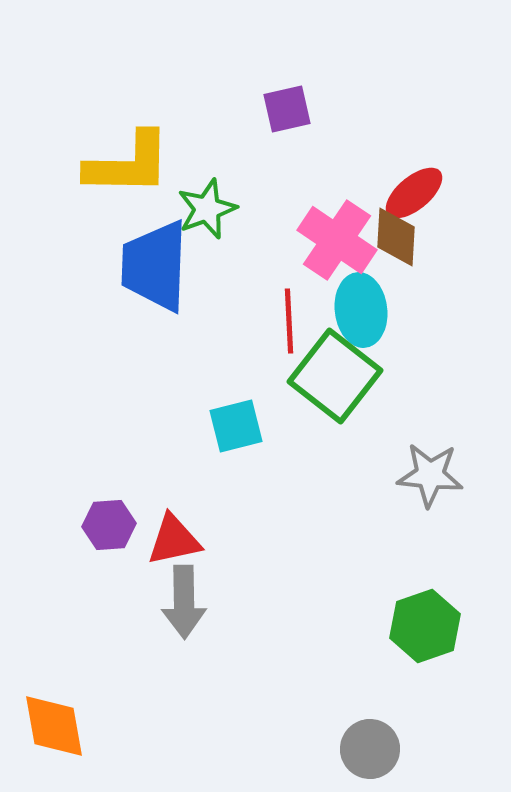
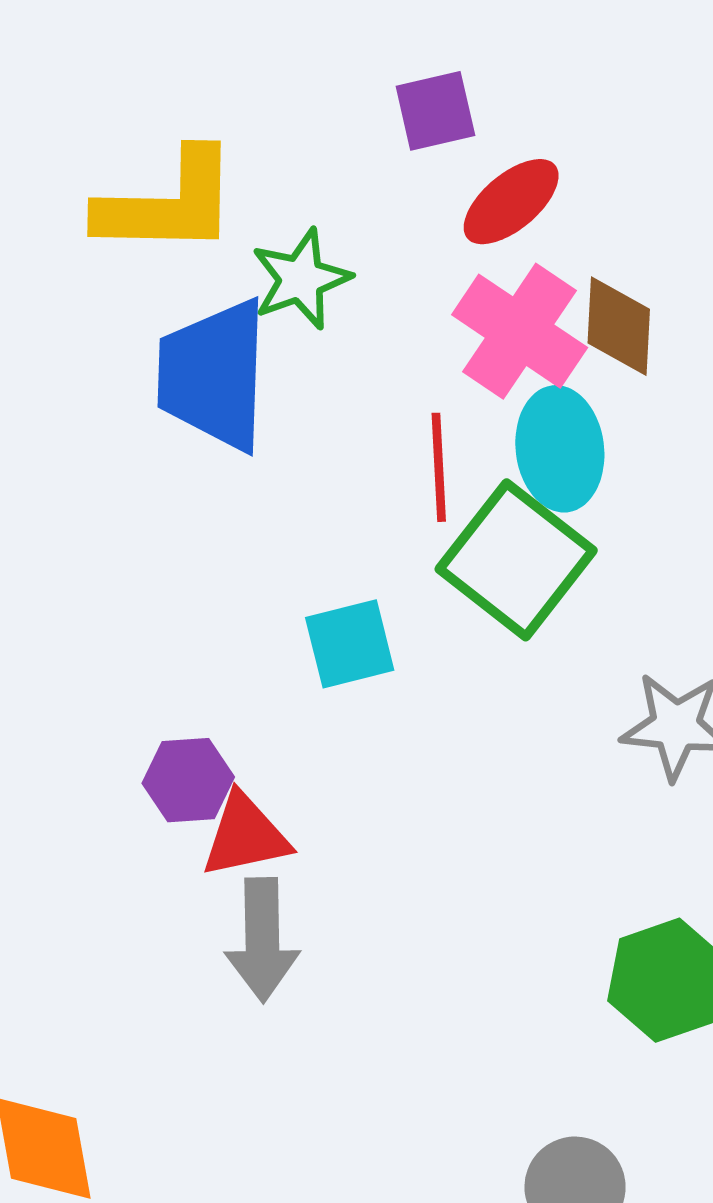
red ellipse: (414, 193) -> (511, 202), moved
purple hexagon: (109, 525) -> (188, 780), moved

